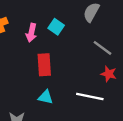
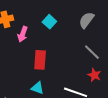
cyan square: (56, 27) -> (49, 22), moved
pink arrow: (31, 33) -> (23, 34), moved

